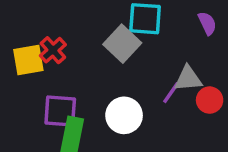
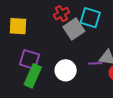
red cross: (53, 50) -> (61, 14), moved
purple line: (171, 93) -> (95, 63), turned 40

